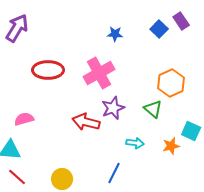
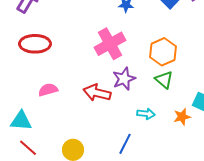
red ellipse: (48, 70) -> (35, 44), moved
orange hexagon: (171, 83) -> (163, 52), moved
pink semicircle: (24, 119) -> (48, 90), moved

